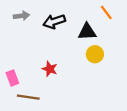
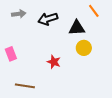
red star: (50, 69) -> (54, 62), moved
pink rectangle: (12, 78) -> (11, 54), moved

